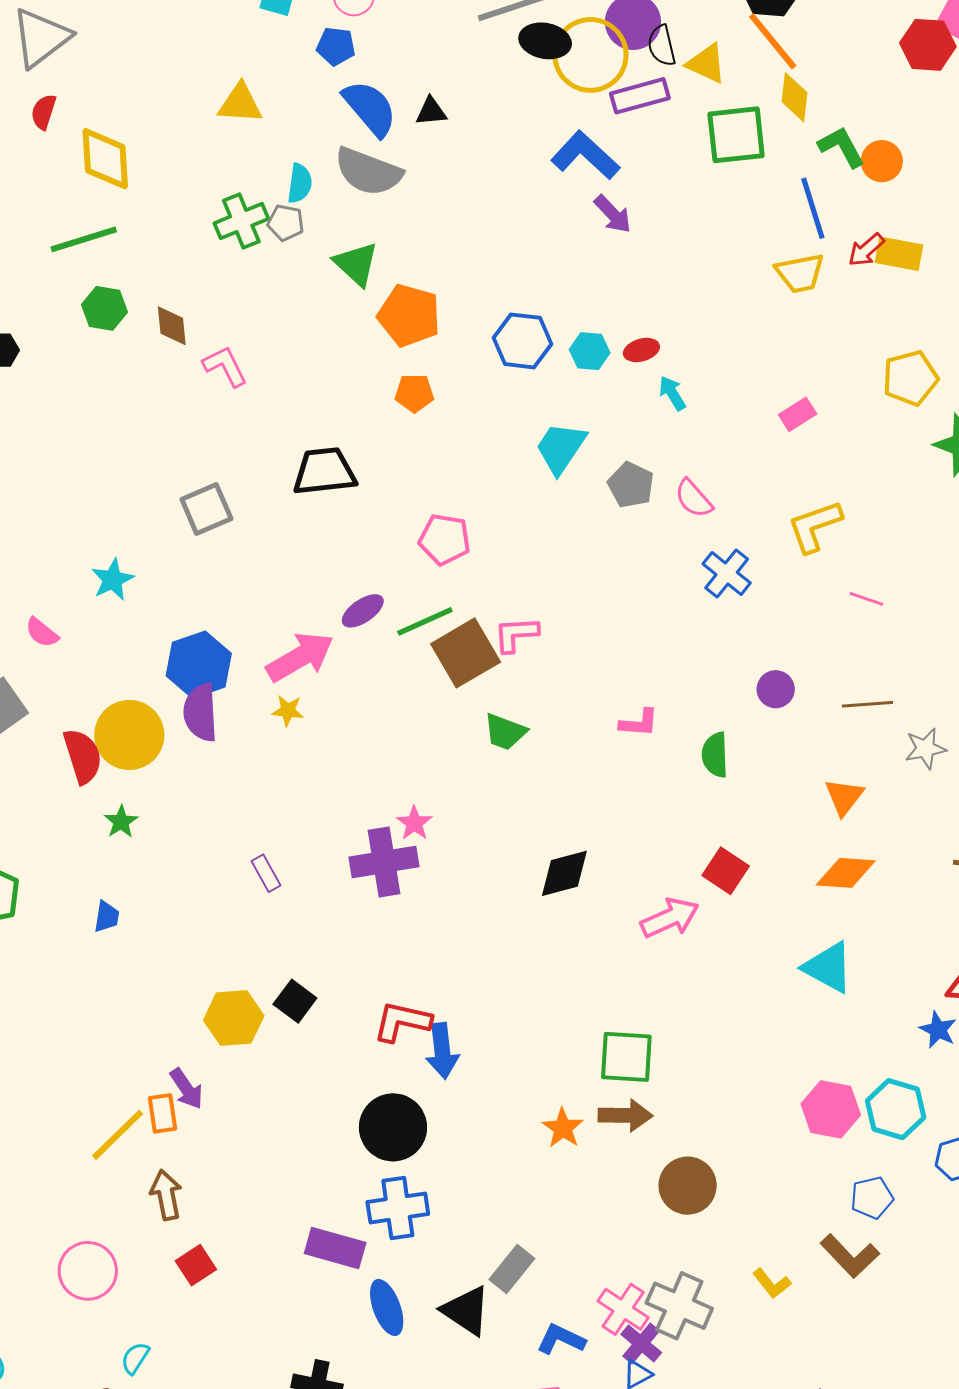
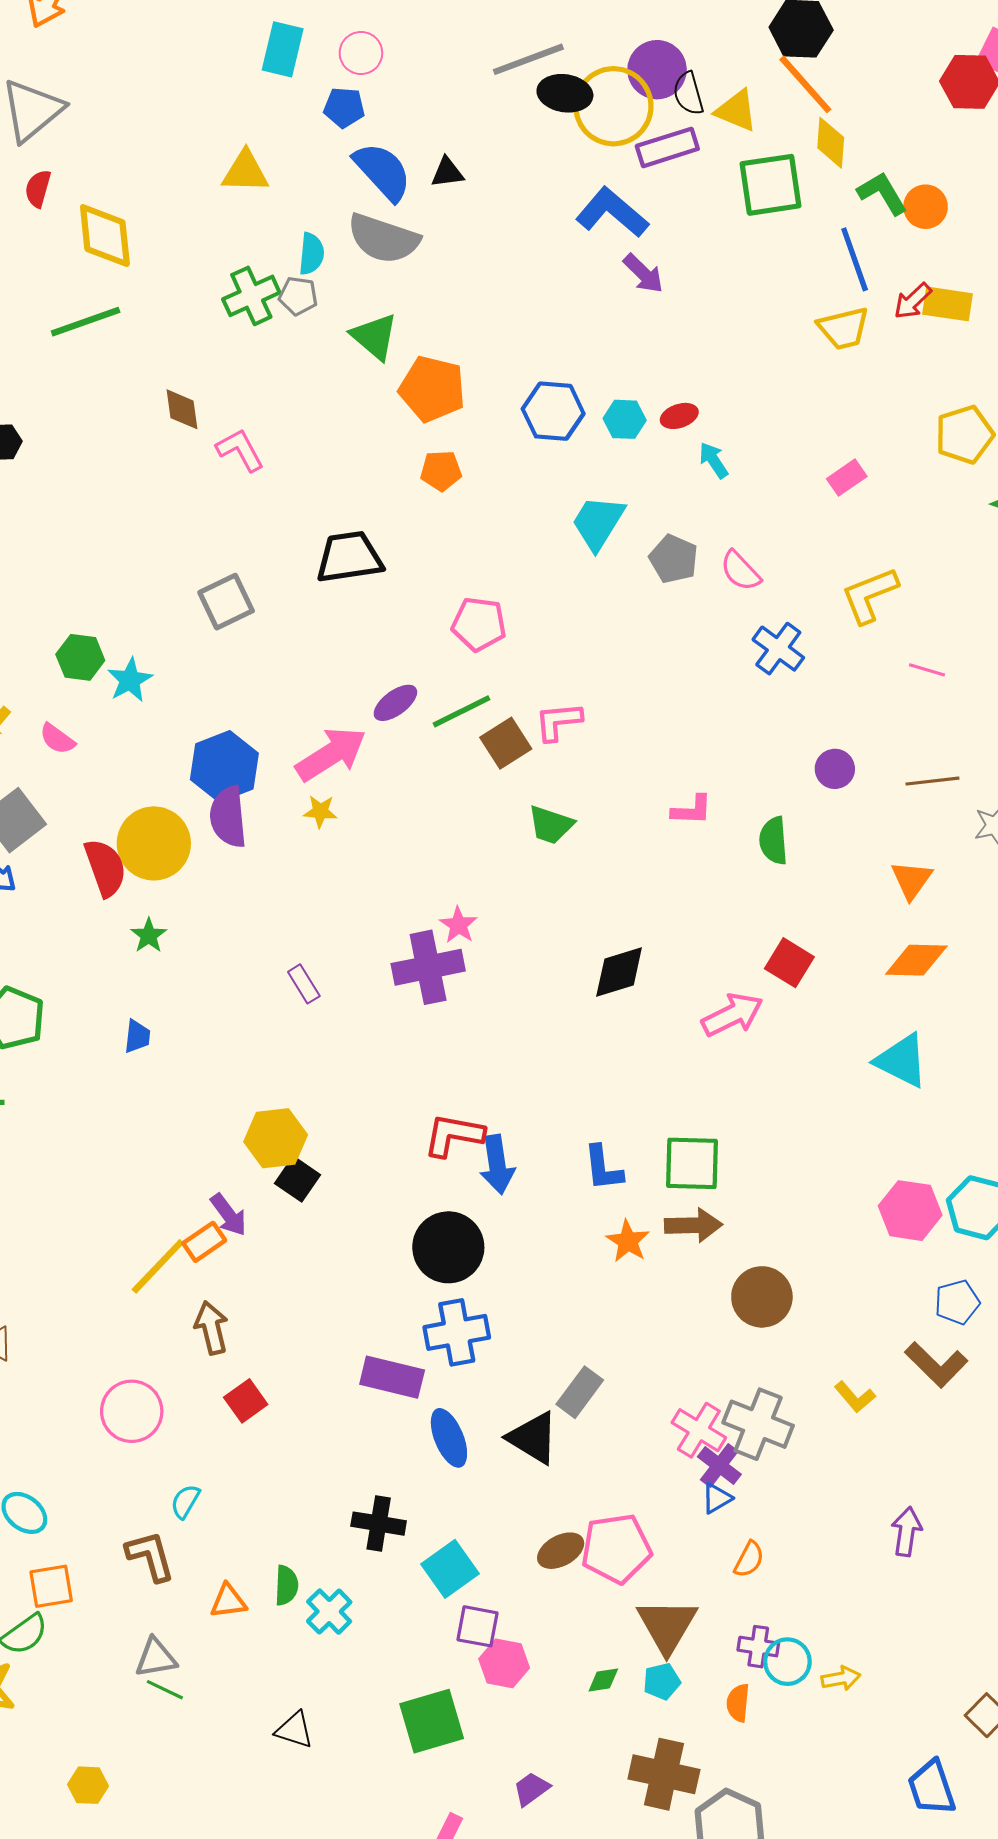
green hexagon: (105, 308) -> (80, 657), moved
brown square: (466, 653) -> (506, 743), size x0.7
black square: (295, 1001) -> (298, 1179), moved
orange rectangle: (162, 1113) -> (204, 1242), turned 66
blue L-shape: (561, 1339) -> (603, 1168), moved, turned -120

